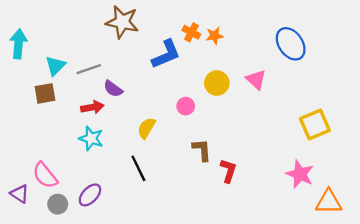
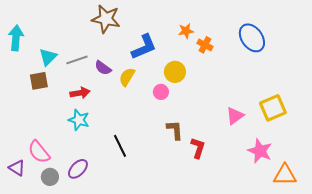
orange cross: (191, 32) -> (205, 45), moved
pink triangle: (256, 80) -> (235, 116), moved, turned 42
yellow circle: (217, 83) -> (175, 72), moved
purple semicircle: (113, 89) -> (103, 68), moved
yellow semicircle: (146, 128) -> (127, 77), moved

